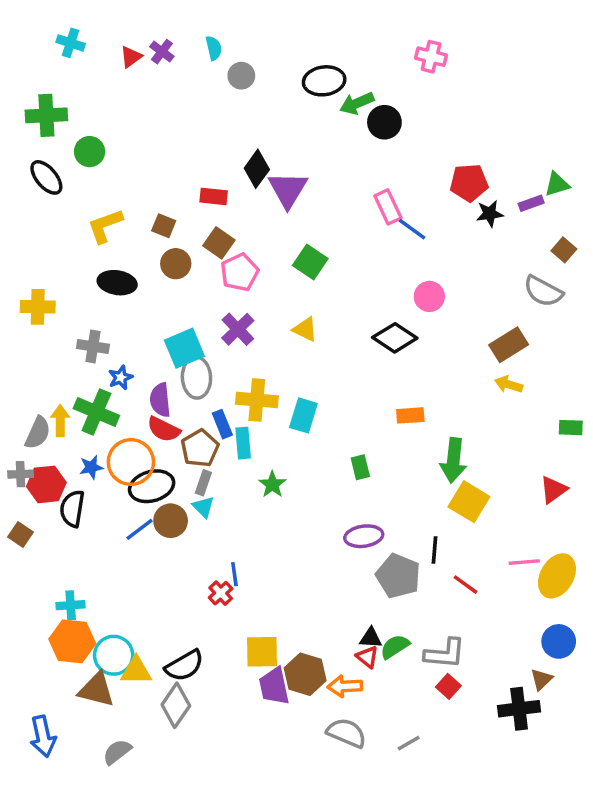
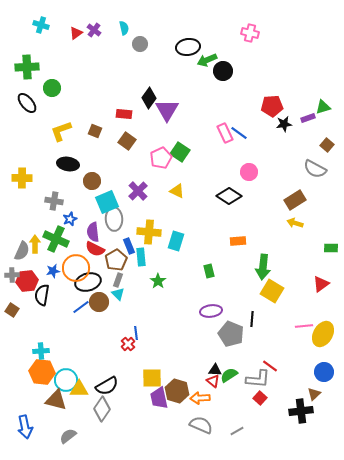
pink rectangle: (388, 207) -> (225, 133), moved
brown circle: (176, 264) -> (92, 181), moved
pink pentagon: (240, 272) -> (161, 158), moved
red line: (466, 585) -> (270, 366), moved

